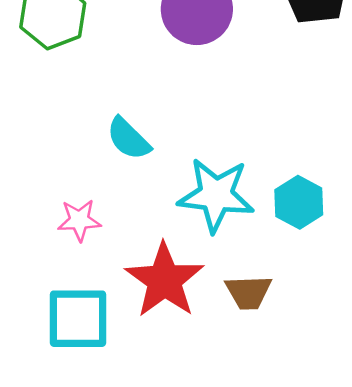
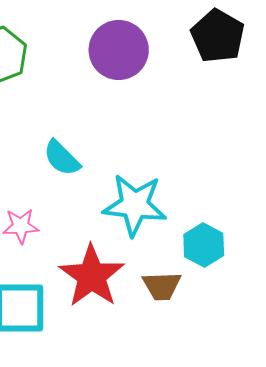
cyan hexagon: (299, 202) -> (204, 245), moved

